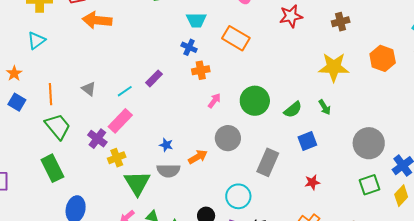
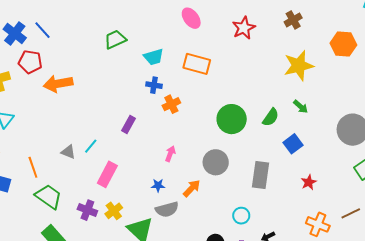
cyan line: (125, 91) -> (91, 146), moved
pink arrow: (214, 101) -> (170, 154), moved
purple cross: (97, 139) -> (87, 210), moved
cyan circle: (238, 196) -> (241, 216), size x0.7

